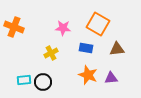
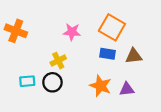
blue rectangle: (86, 48) -> (107, 54), moved
cyan rectangle: (24, 80) -> (27, 81), moved
black circle: (43, 82) -> (52, 82), moved

